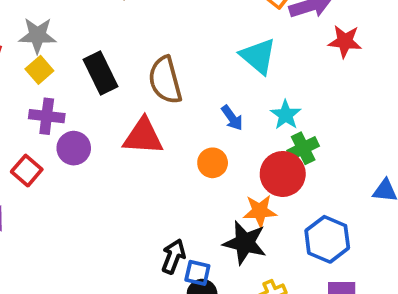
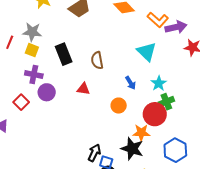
yellow square: (39, 70) -> (32, 50), turned -32
brown semicircle: (165, 80) -> (97, 60), size x0.7
red triangle: (143, 136) -> (83, 89), size x0.6

